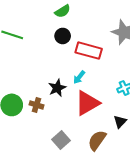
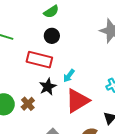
red rectangle: (89, 51) -> (39, 60), moved
brown cross: (36, 105) -> (28, 104), turned 32

